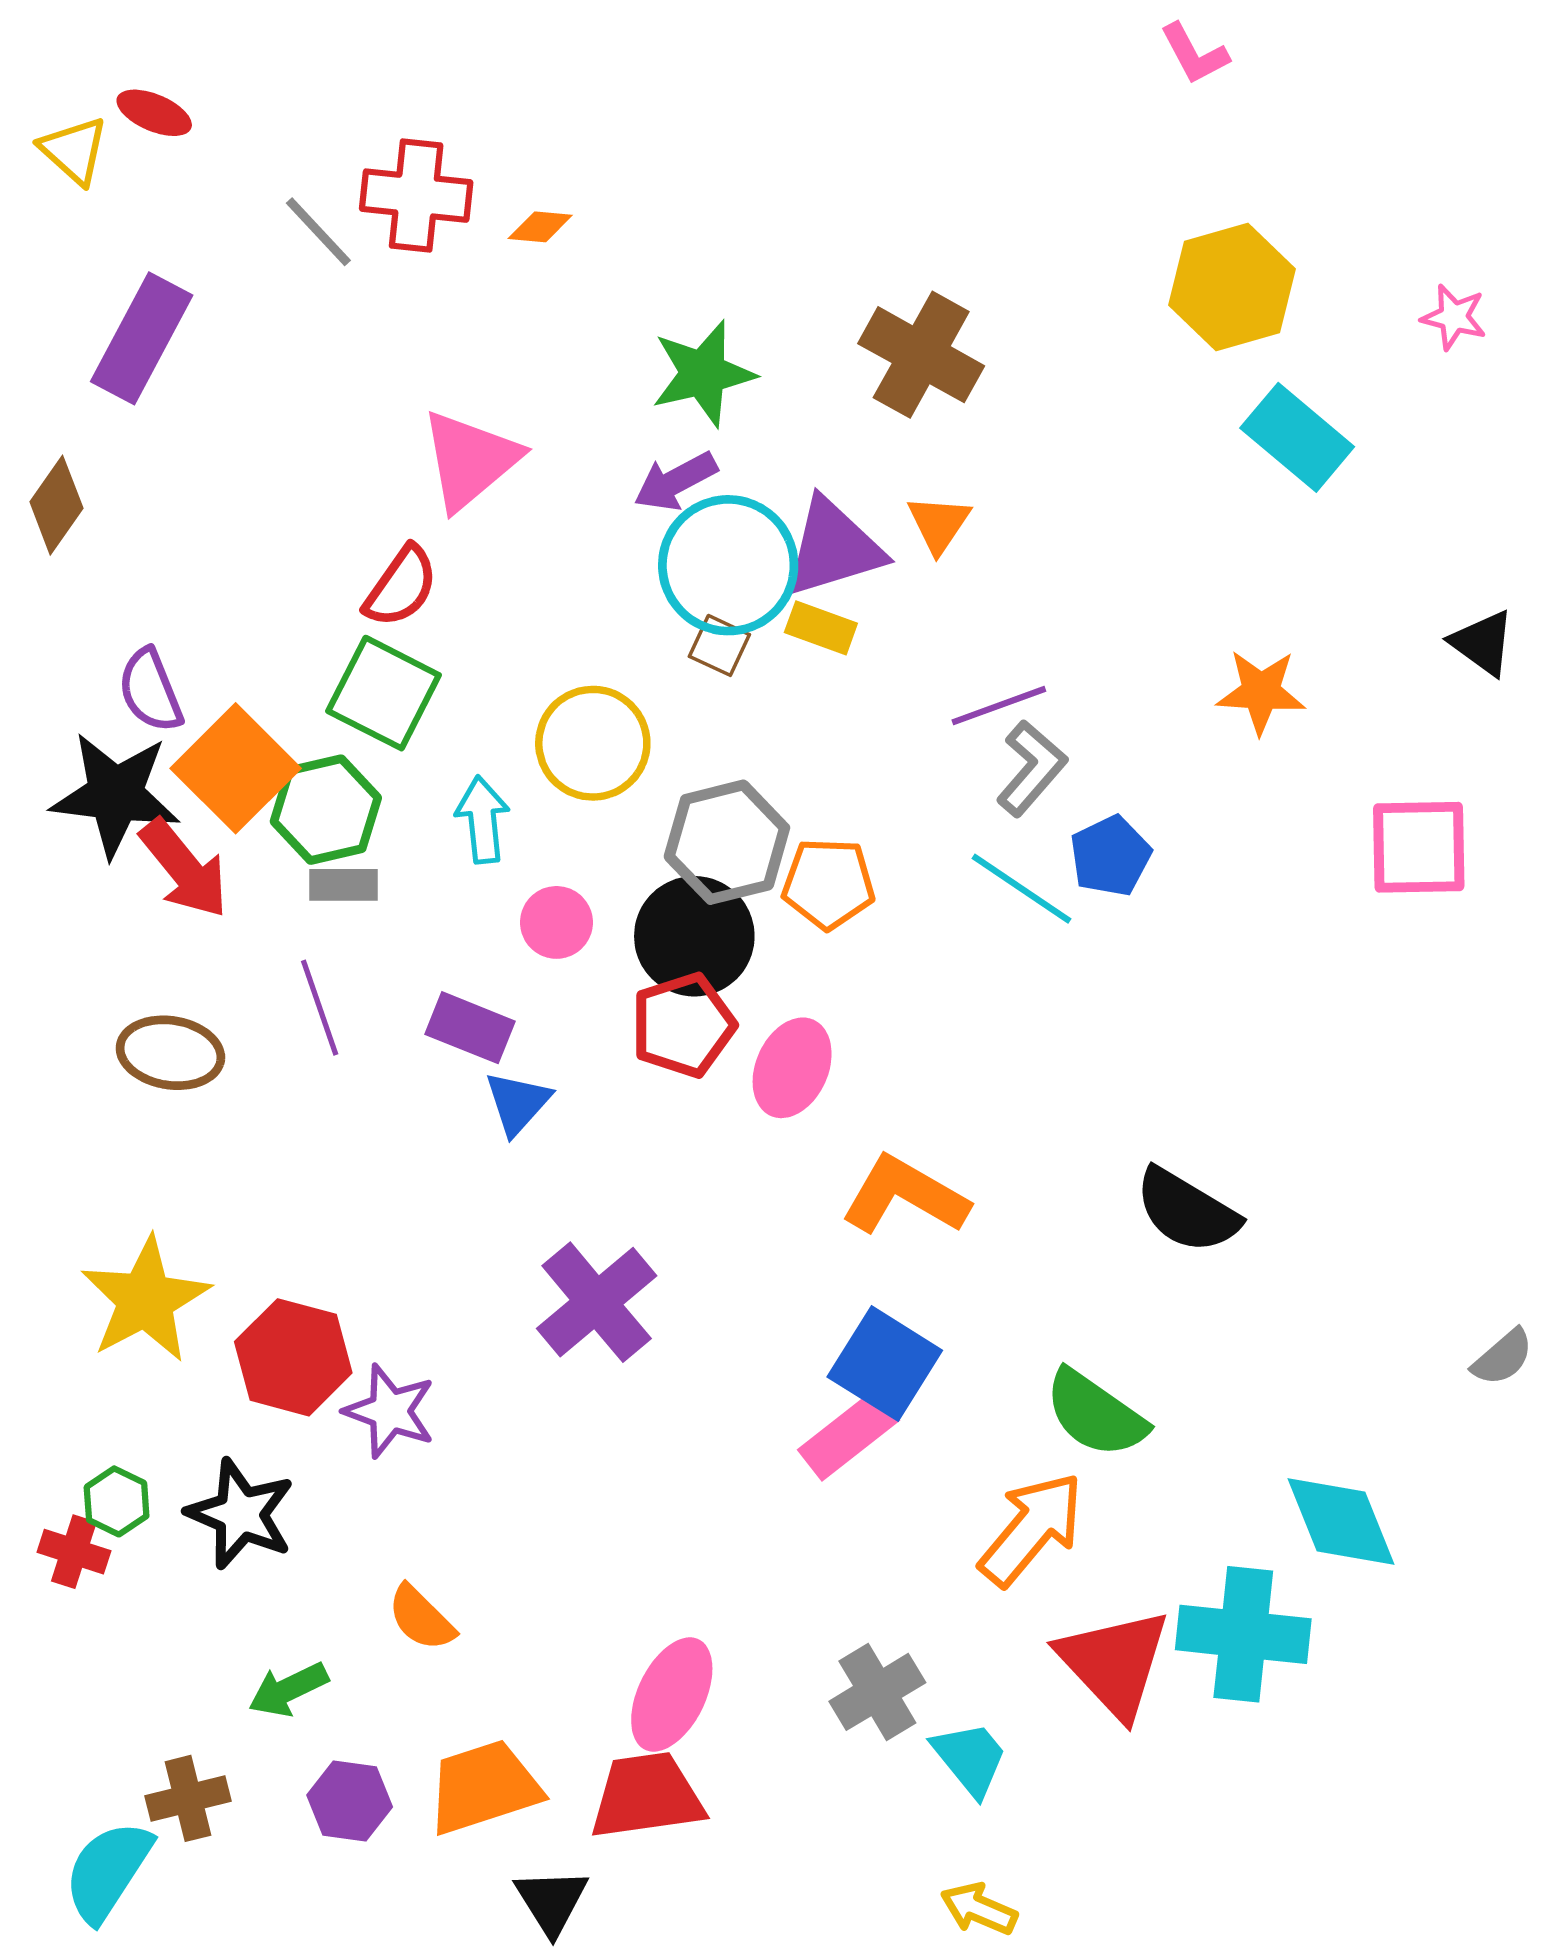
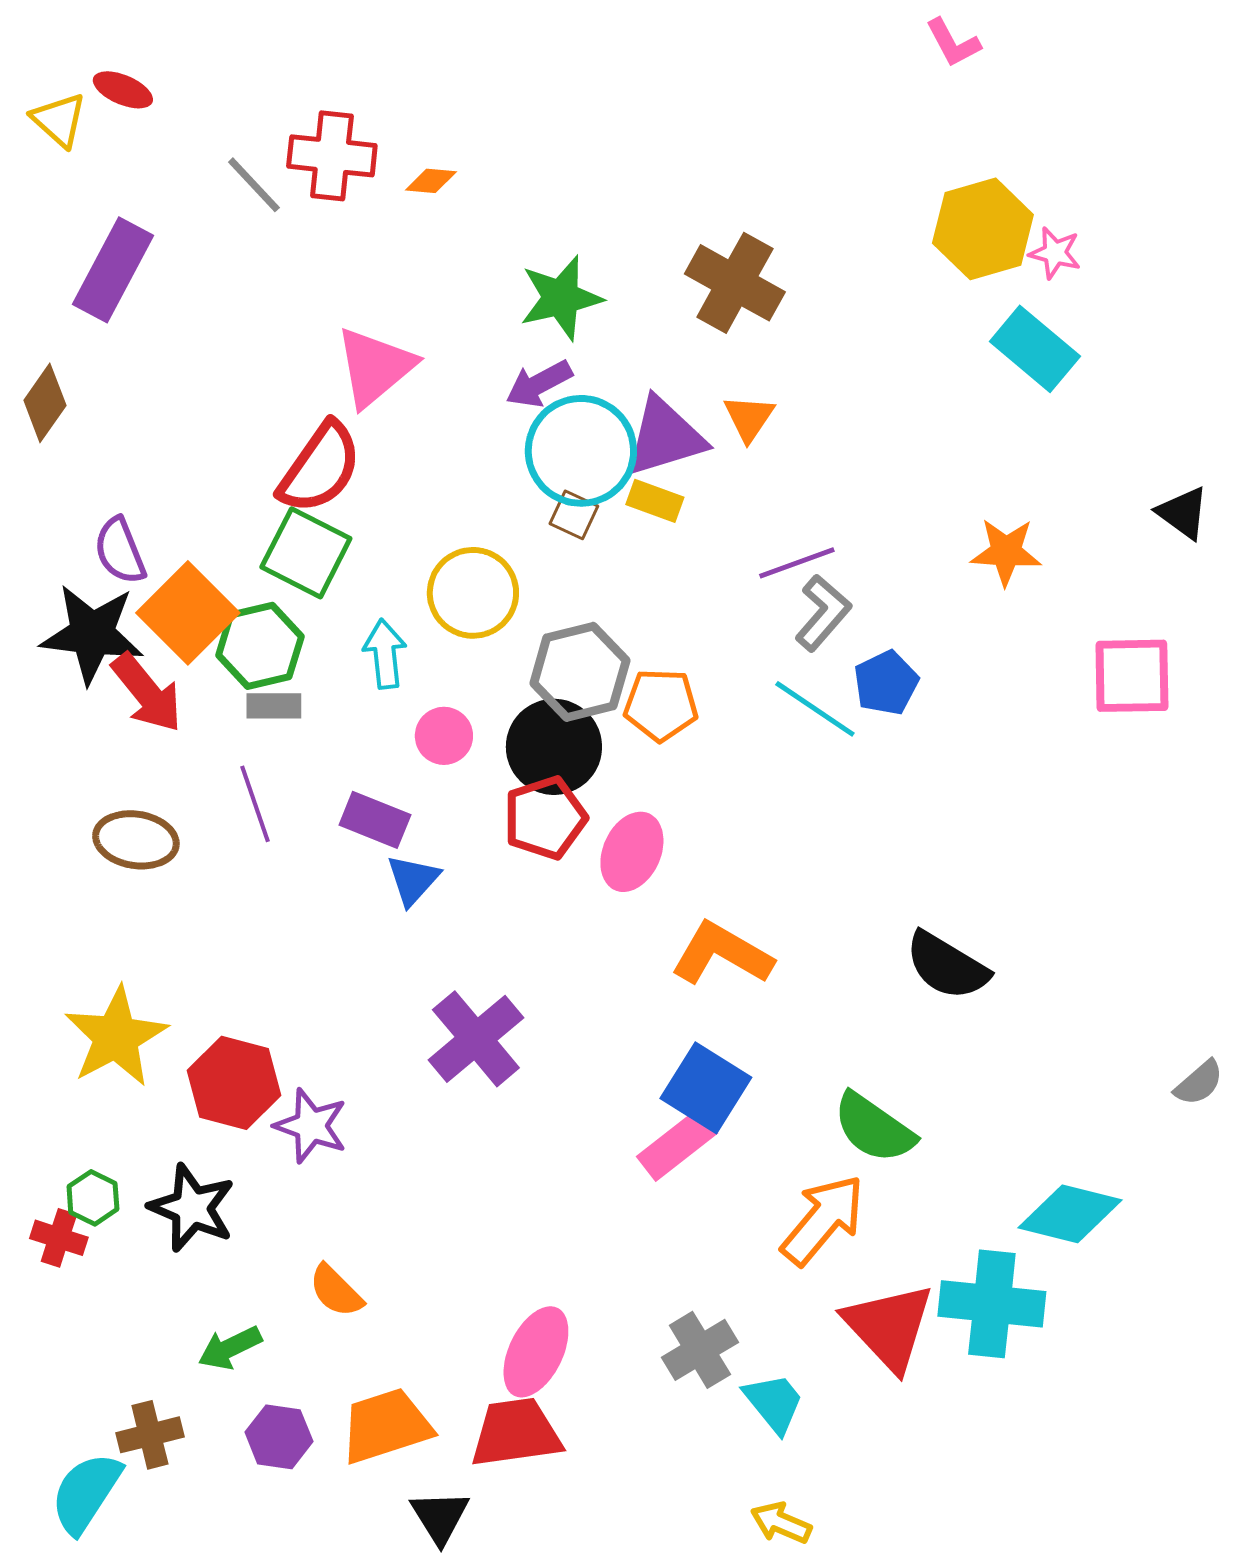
pink star: (1454, 317) -> (1055, 253), moved
red semicircle: (401, 587) -> (320, 468), size x1.4
cyan diamond: (1341, 1522) -> (1070, 1214), turned -54

